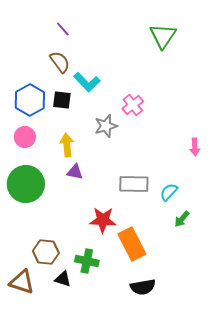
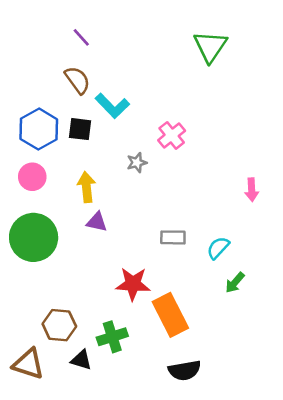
gray star: (106, 126) -> (137, 163), size x0.7
gray rectangle: (134, 184) -> (173, 237), size x0.7
green cross: (87, 261) -> (112, 337), turned -30

